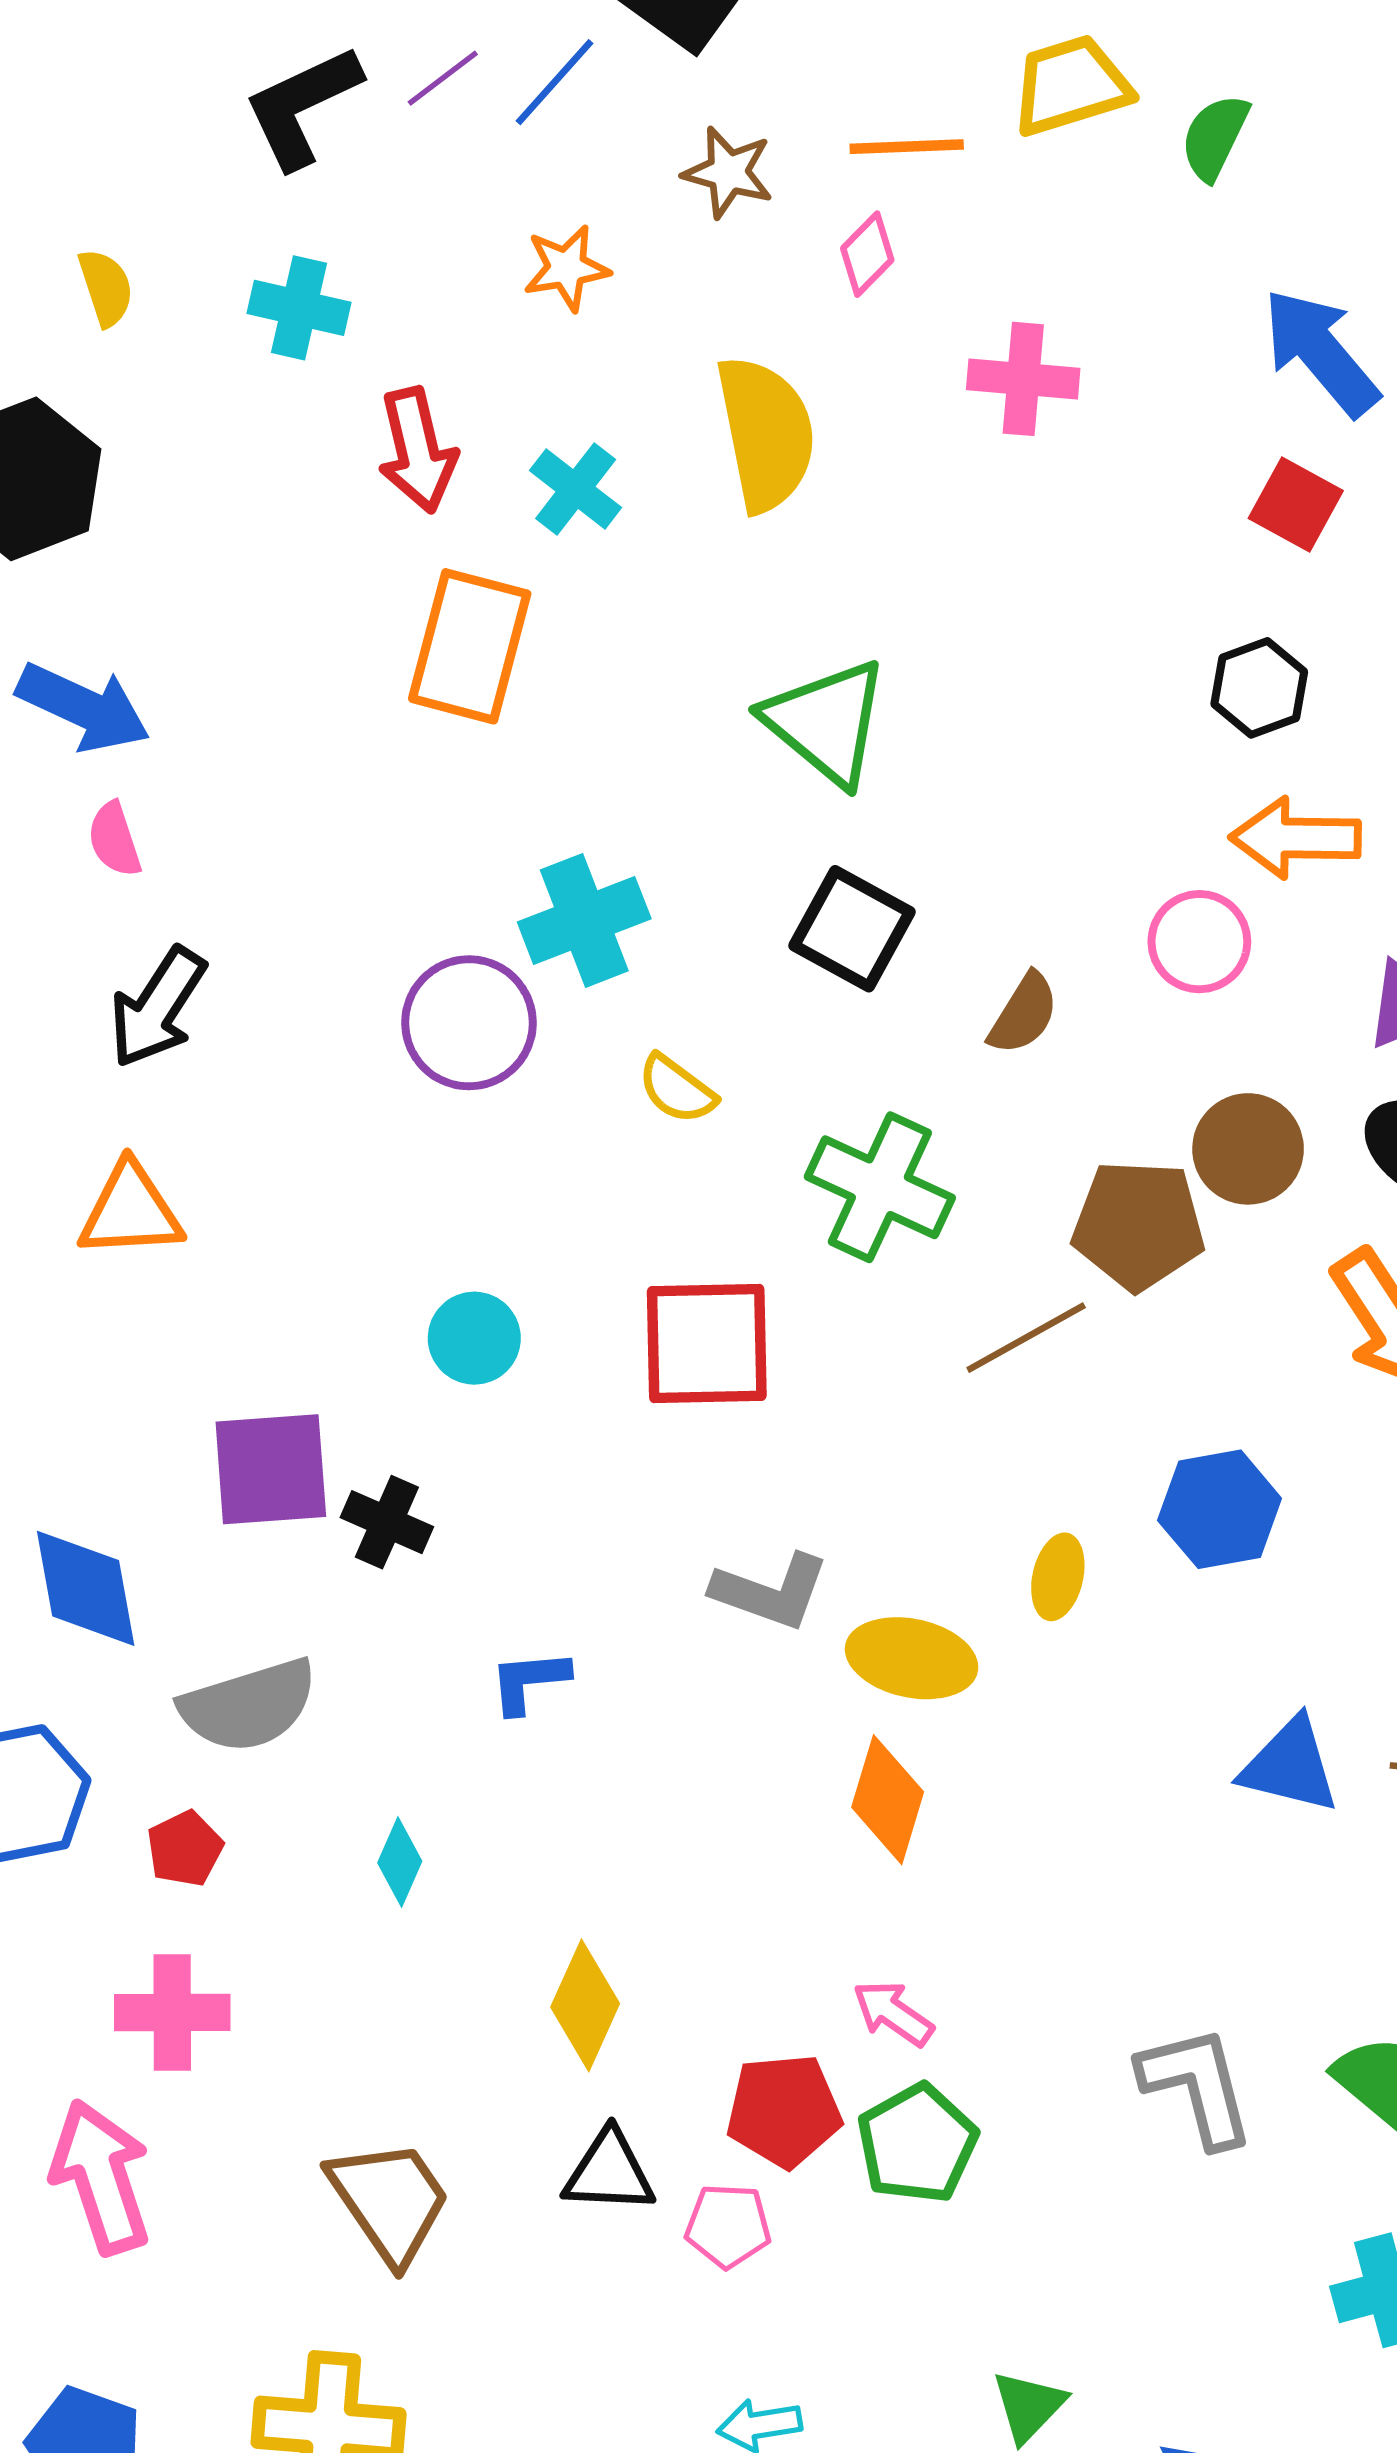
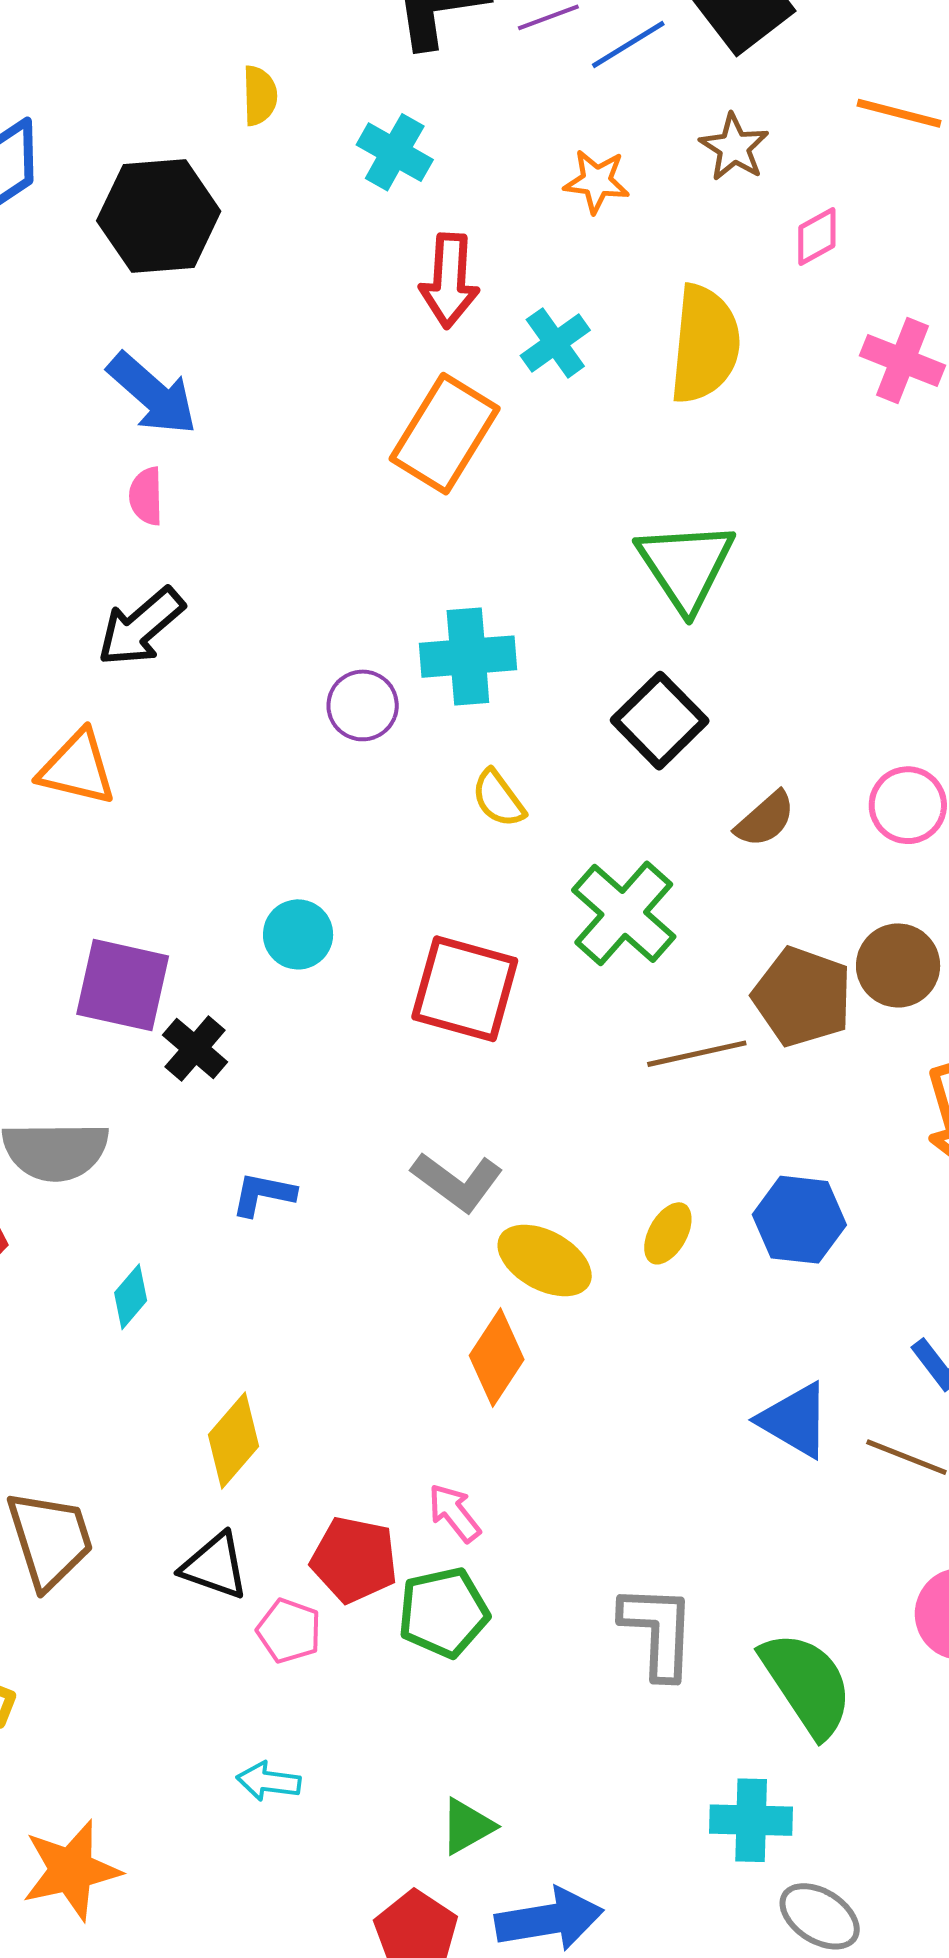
orange line: (907, 147) -> (899, 113), moved
purple circle: (469, 1023) -> (363, 705), size x0.7

